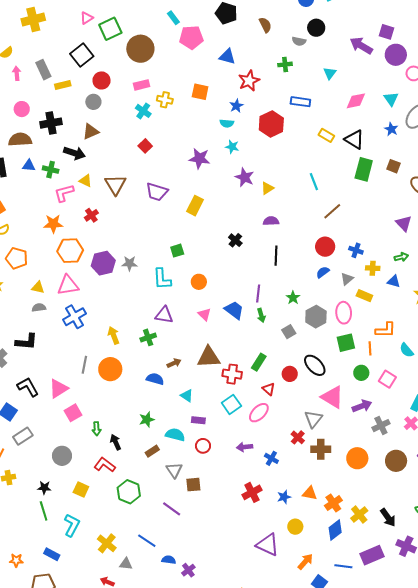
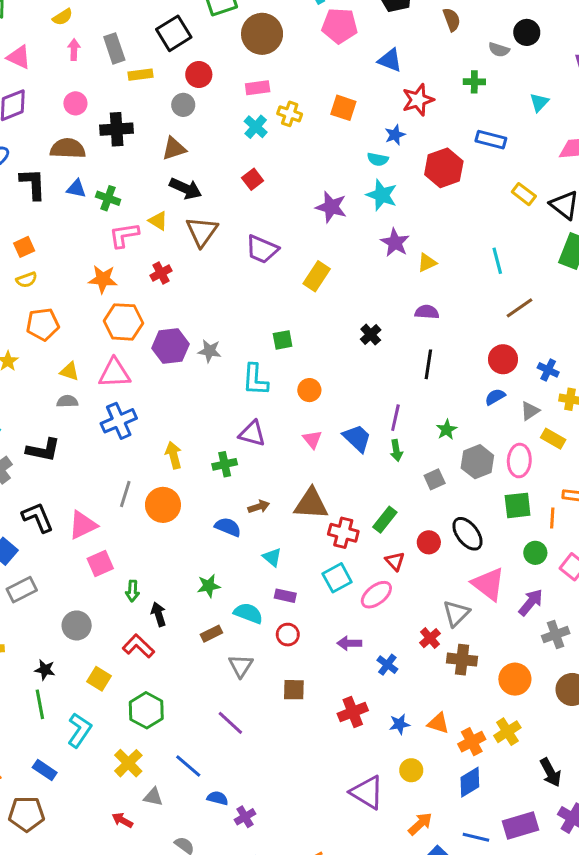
cyan star: (232, 147) -> (382, 195), size x1.5
black arrow: (74, 153) -> (186, 189), moved
orange pentagon: (17, 258) -> (43, 324), turned -30
purple arrow: (362, 406) -> (531, 602), turned -36
brown square: (193, 485) -> (294, 690), moved
green hexagon: (129, 492) -> (146, 710), moved
yellow cross: (359, 515) -> (507, 732), moved

